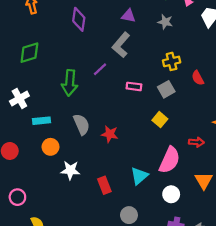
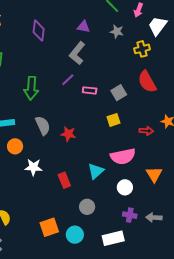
yellow cross: (172, 61) -> (142, 49), moved
purple line: (100, 69) -> (68, 80), moved
red semicircle: (198, 78) -> (147, 82), size x1.6
yellow square: (160, 120) -> (114, 120), turned 32
red arrow: (196, 142) -> (146, 131), moved
pink semicircle: (170, 160) -> (123, 156), turned 55

